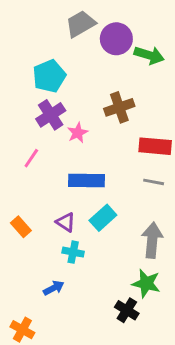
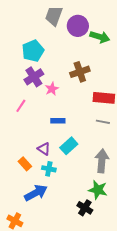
gray trapezoid: (81, 24) -> (54, 16), turned -40
blue rectangle: (87, 180) -> (58, 121), size x0.6
orange rectangle: (21, 227) -> (25, 164), moved
blue arrow: (54, 288) -> (36, 193), size x1.6

